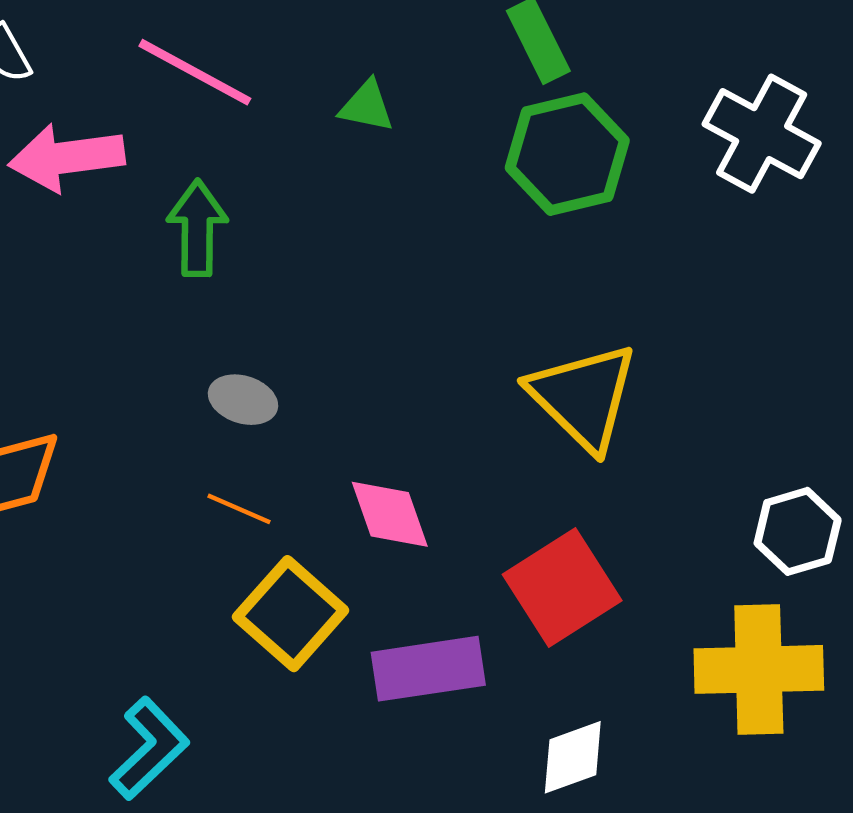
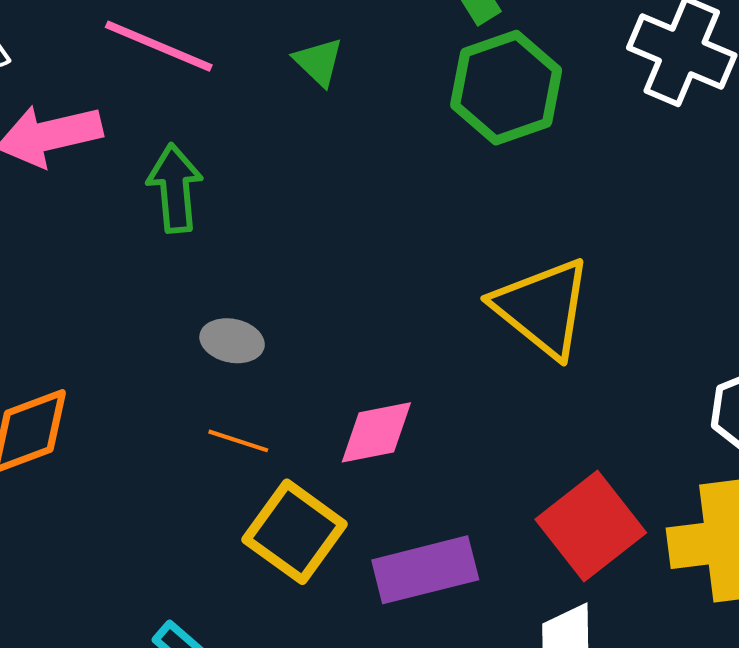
green triangle: (367, 106) -> (319, 62), turned 38
pink diamond: (390, 514) -> (376, 432), turned -76
red square: (562, 588) -> (591, 526), moved

